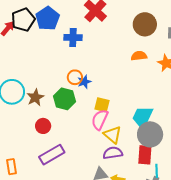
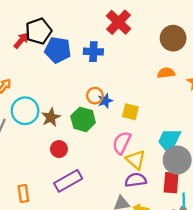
blue pentagon: (48, 18) -> (58, 50), moved, turned -30
yellow square: (102, 105) -> (130, 112), moved

